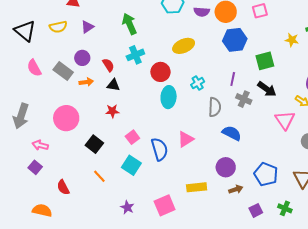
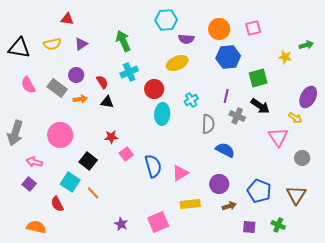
purple semicircle: (202, 12) -> (186, 39), moved
black triangle: (25, 31) -> (19, 48), turned -30
red star: (112, 111) -> (111, 137), moved
pink triangle: (186, 139) -> (180, 173), moved
cyan square: (131, 165) -> (70, 182), moved
purple square: (256, 210) -> (249, 227), turned 32

